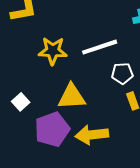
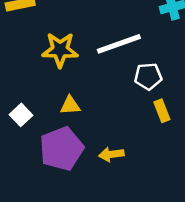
yellow triangle: (72, 97) -> (70, 105), moved, size x0.6
yellow arrow: (92, 135) -> (111, 154), size x0.6

